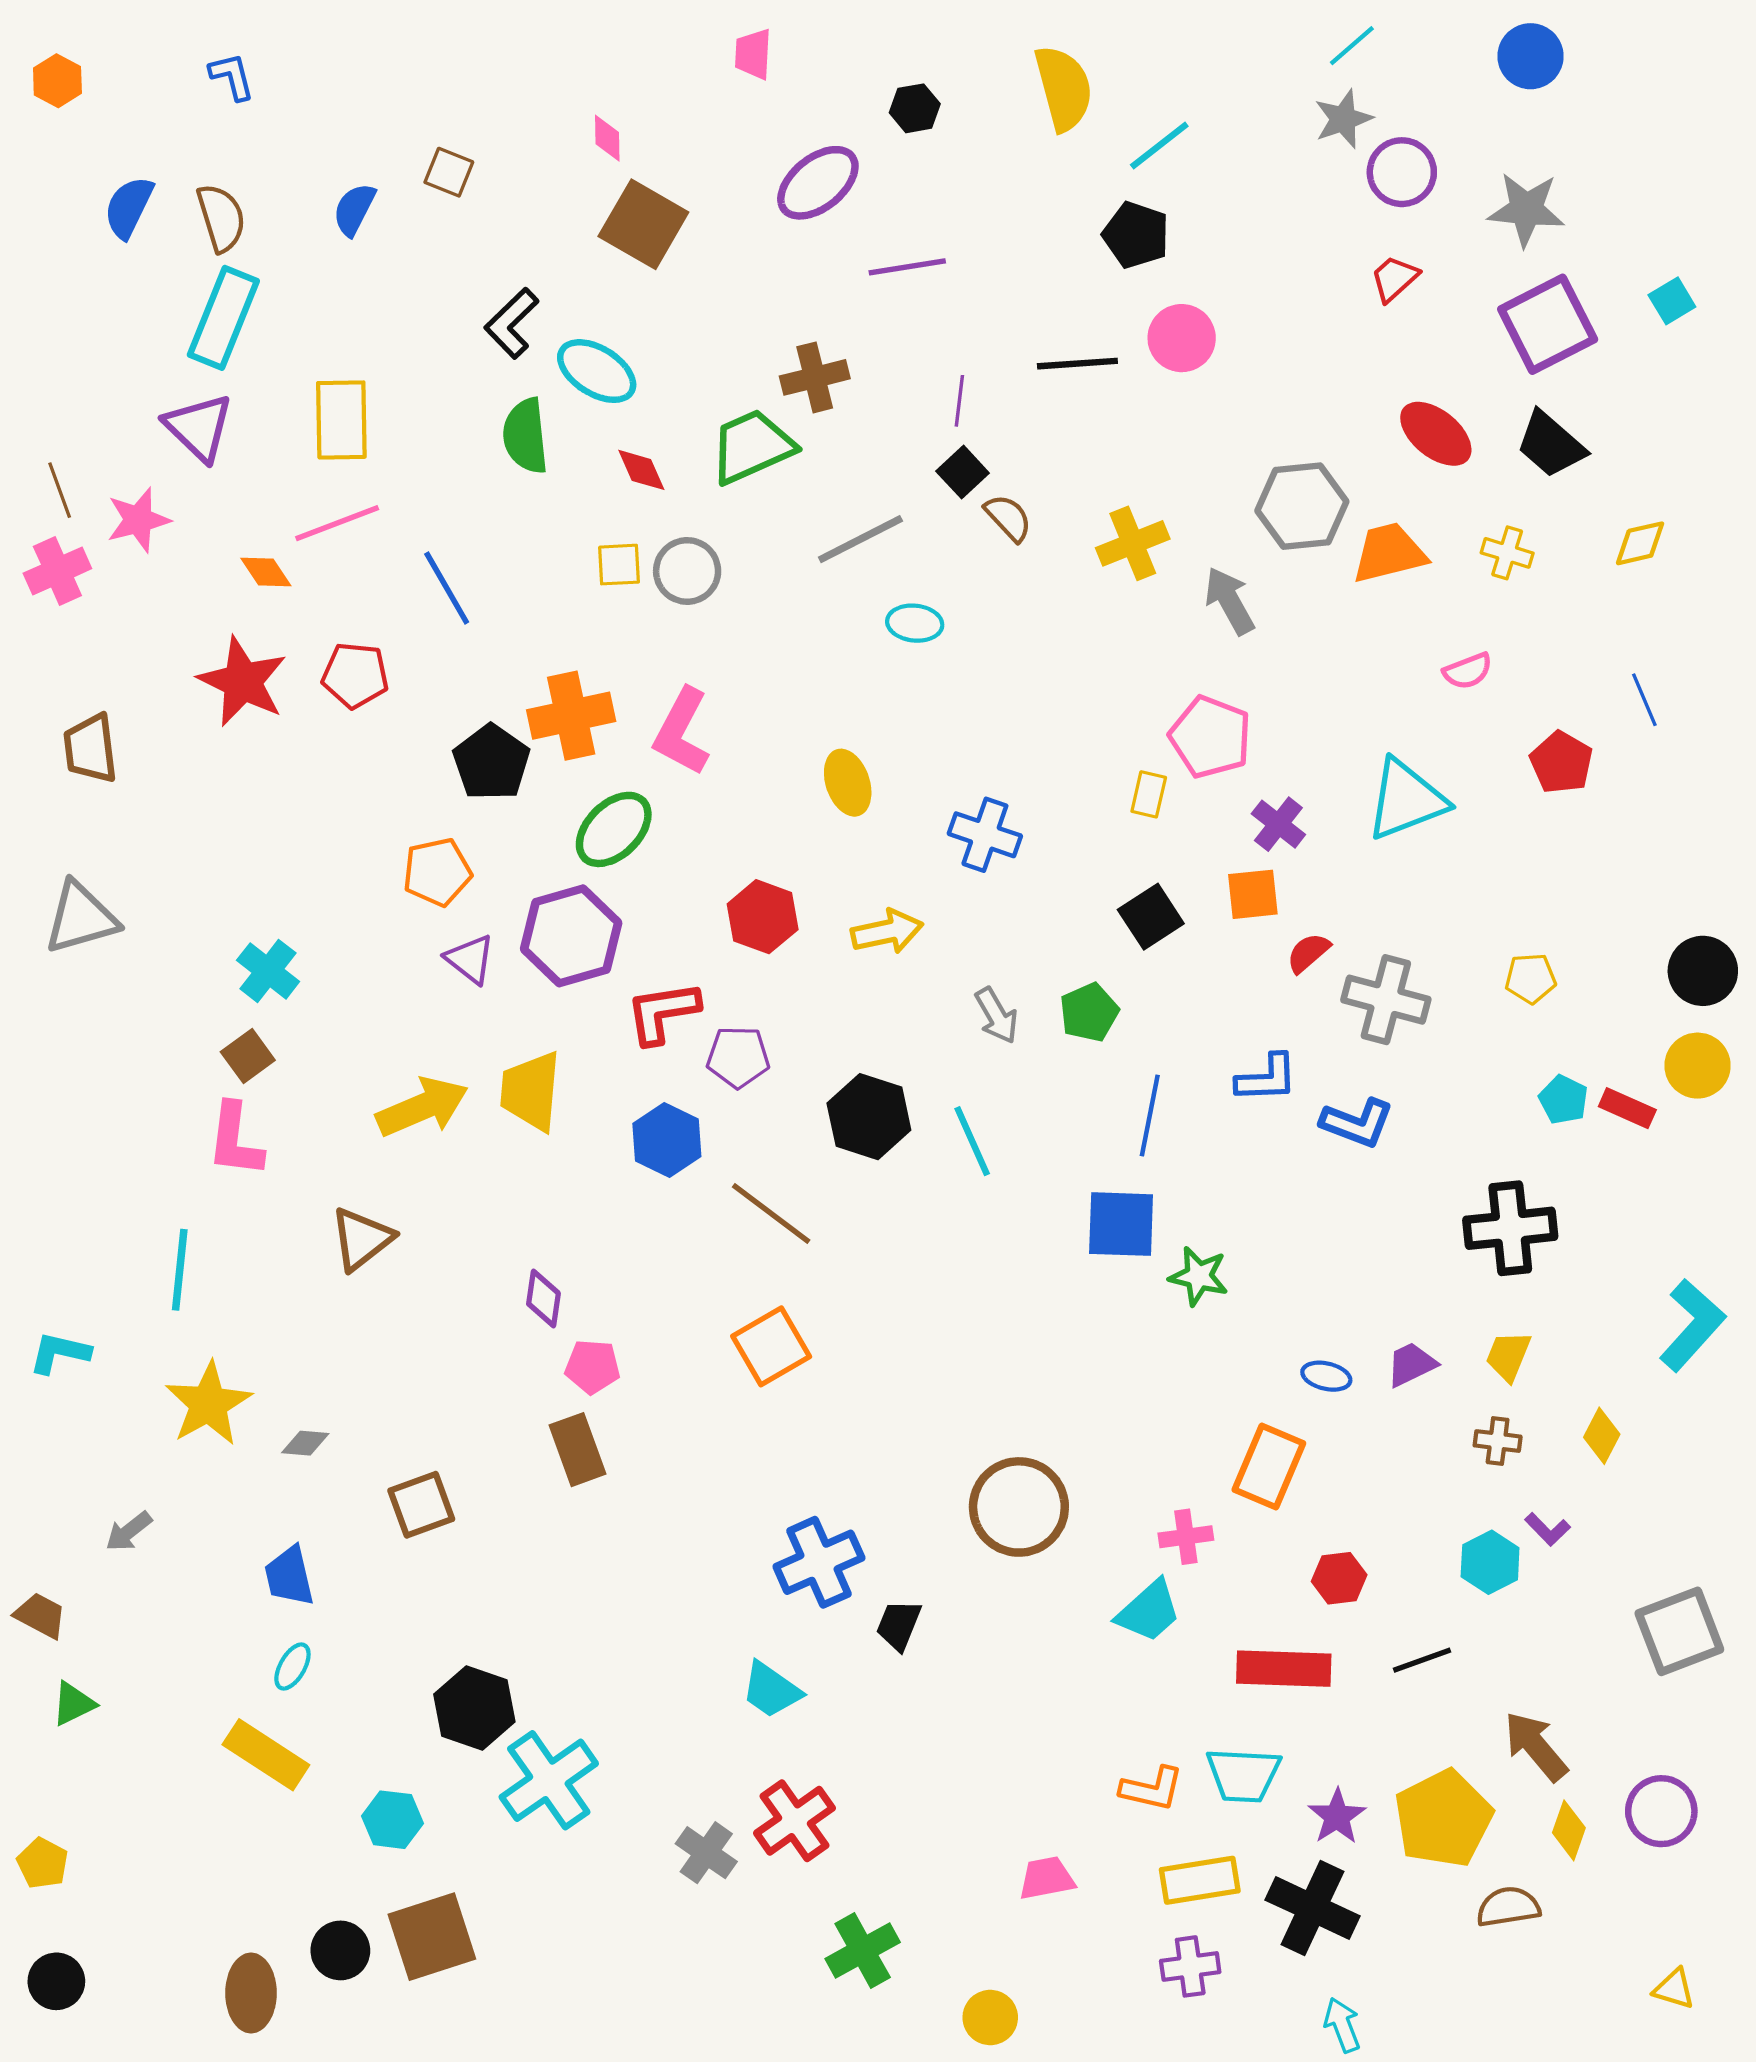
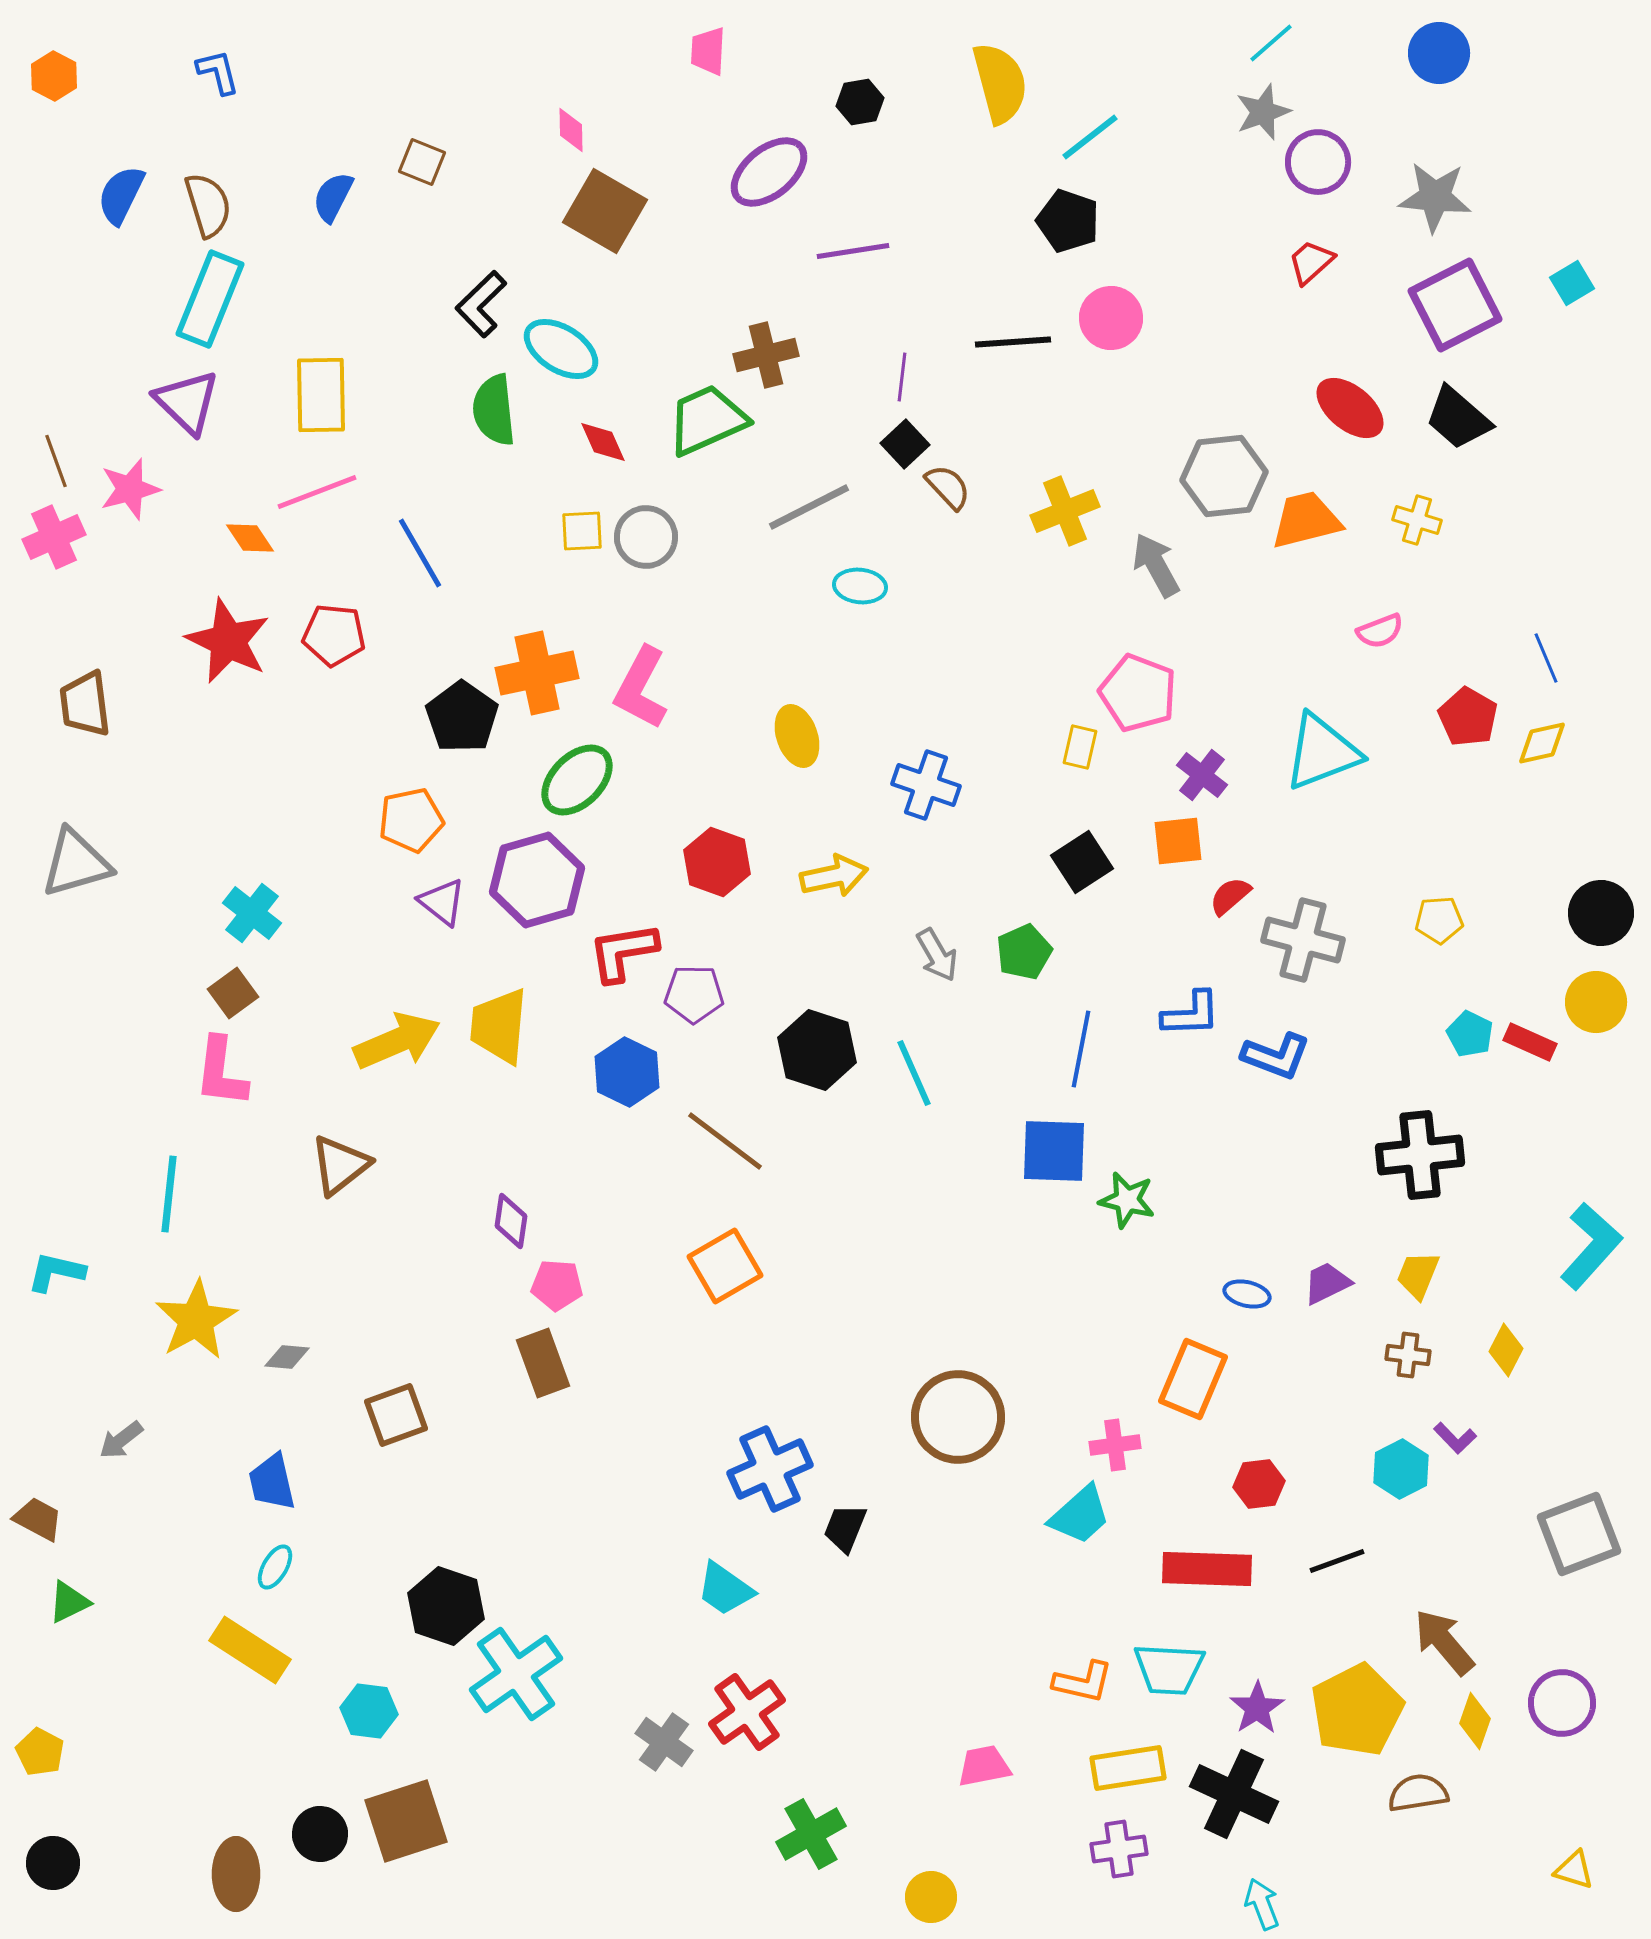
yellow diamond: (1640, 543) -> (1542, 743), moved

